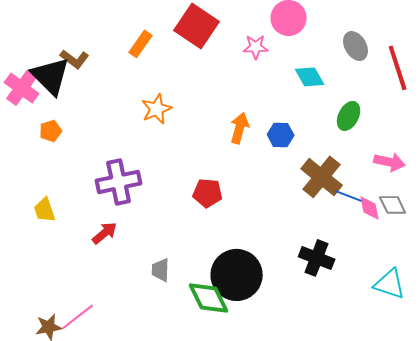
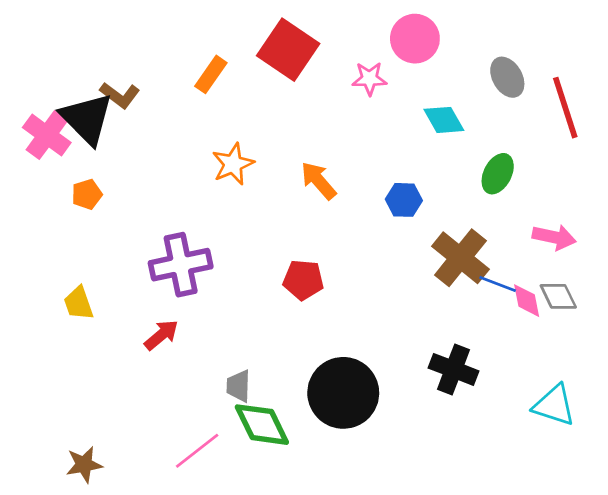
orange arrow: (240, 128) -> (318, 181), moved, turned -56
green diamond: (209, 298) -> (262, 425), moved
pink line: (78, 317) -> (197, 451), moved

